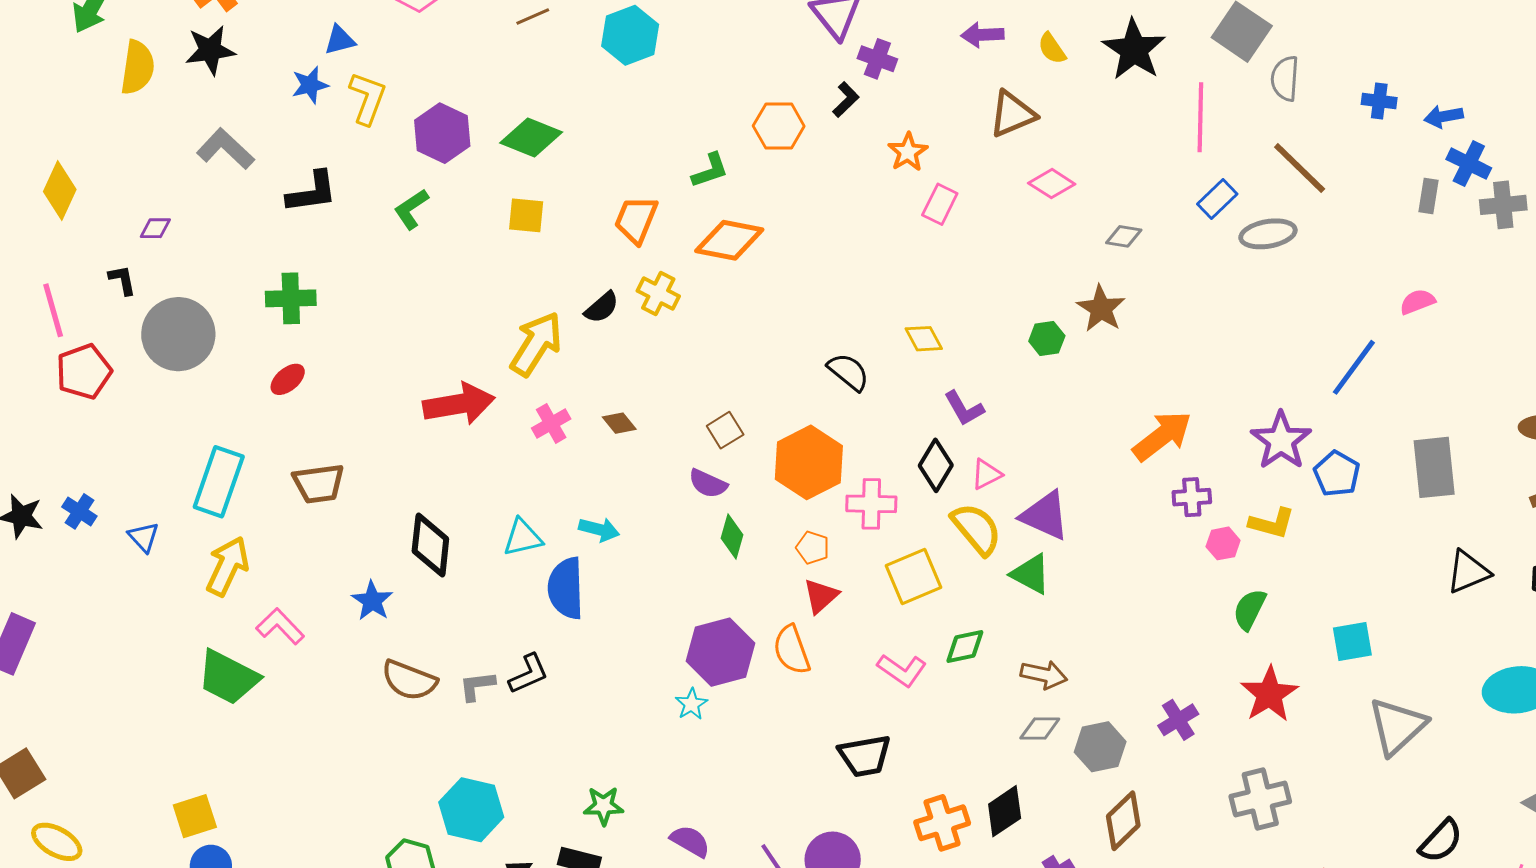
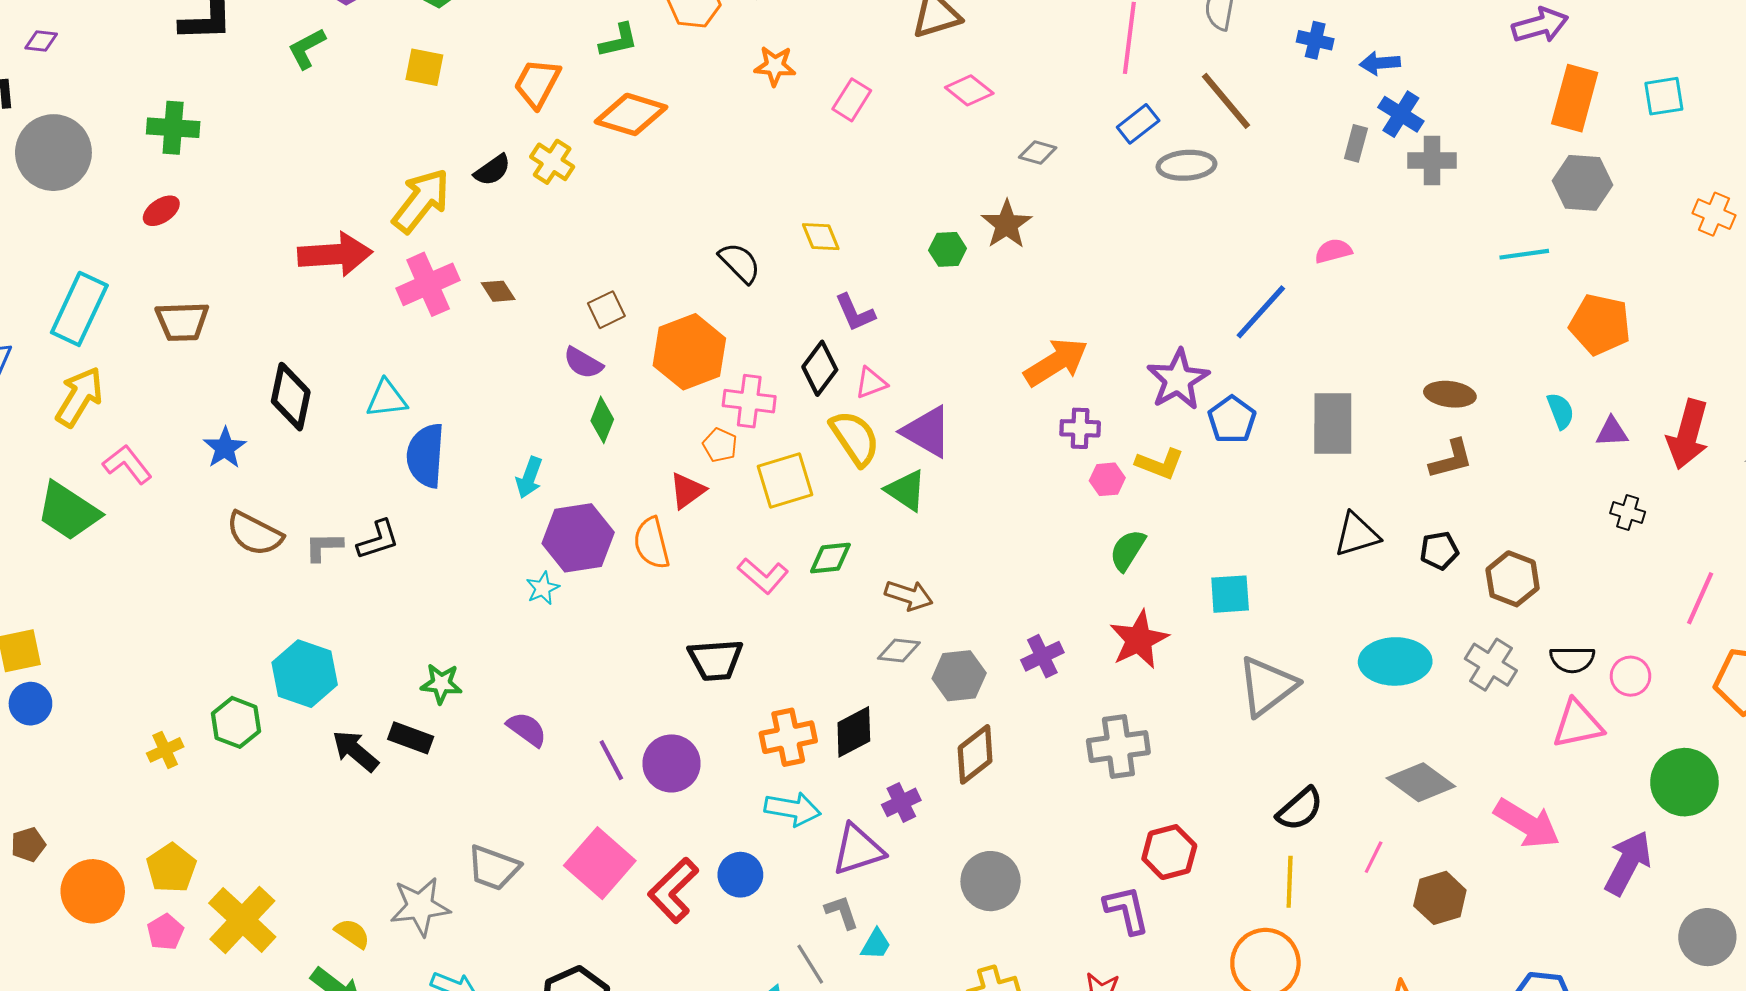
orange star: (908, 152) -> (775, 66), moved, turned 30
pink cross: (551, 424) -> (428, 284), size x1.5
cyan arrow: (599, 529) -> (529, 478), moved, turned 90
orange pentagon: (813, 548) -> (720, 445), moved

